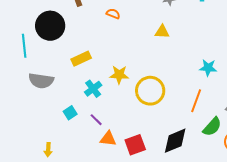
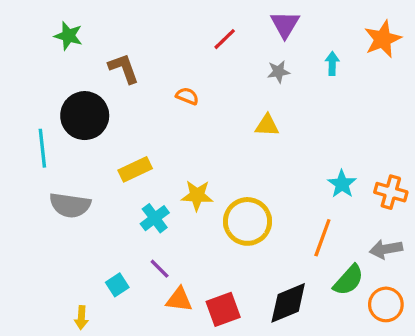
cyan star: (208, 68) -> (342, 184), turned 30
cyan square: (70, 113) -> (117, 285), moved

